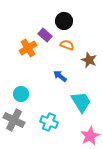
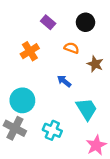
black circle: (64, 21) -> (85, 22), moved
purple rectangle: (45, 35) -> (48, 22), moved
cyan circle: (21, 94) -> (22, 100), size x1.5

